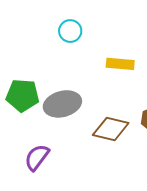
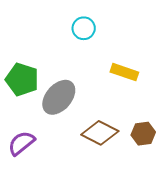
gray ellipse: (62, 104) -> (59, 97), turned -48

